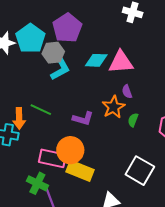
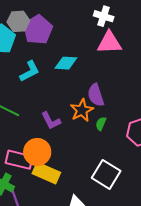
gray hexagon: (53, 53) -> (18, 21), moved
pink triangle: (121, 62) -> (109, 43), moved
purple semicircle: (127, 92) -> (96, 95), size x1.6
purple L-shape: (83, 118) -> (51, 121), turned 45

